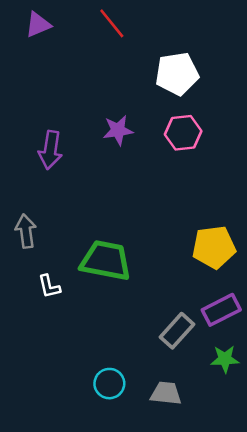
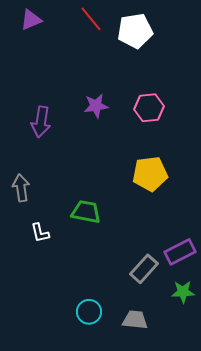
white pentagon: (177, 74) -> (135, 31), moved
yellow pentagon: (214, 247) -> (150, 174), moved
green trapezoid: (106, 261) -> (86, 212), size x0.7

